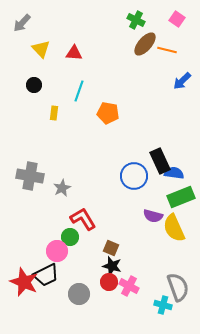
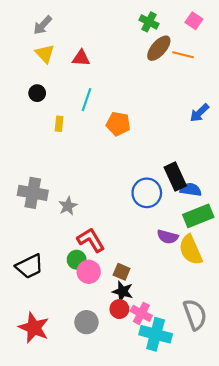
gray arrow: (22, 23) -> (43, 25), moved
blue arrow: (182, 81) -> (199, 113), moved
pink circle: (57, 251) -> (89, 272), moved
black trapezoid: (46, 275) -> (29, 266), moved
red star: (24, 282) -> (34, 328), moved
cyan cross: (163, 305) -> (156, 334), moved, size x1.6

